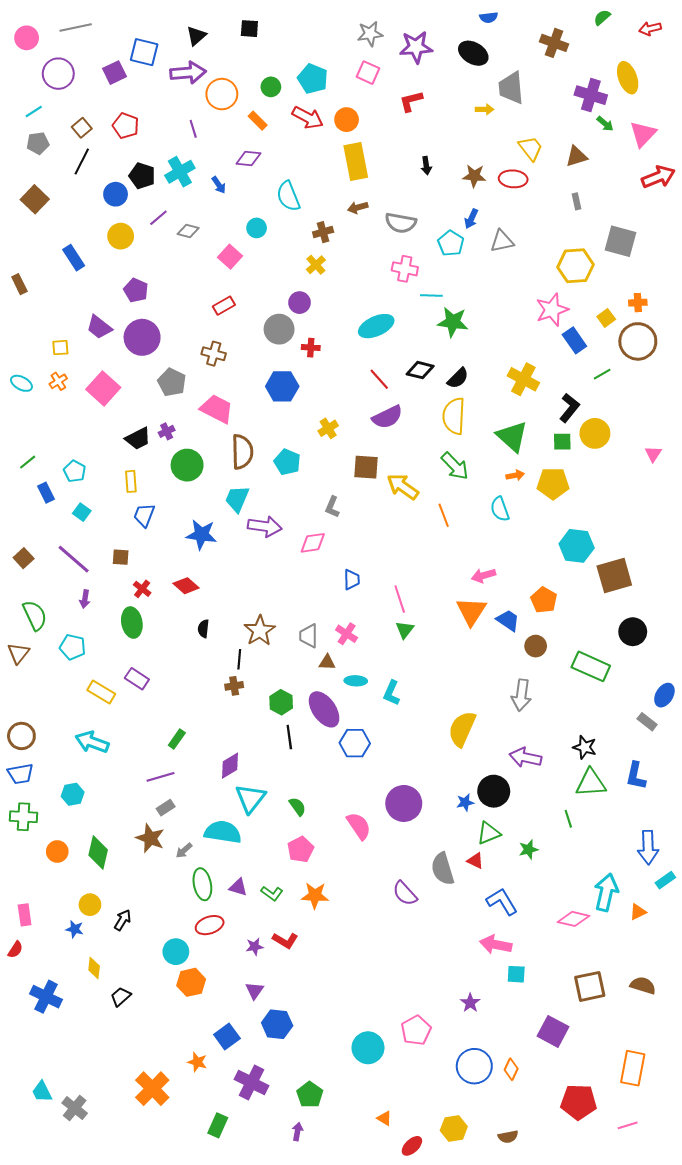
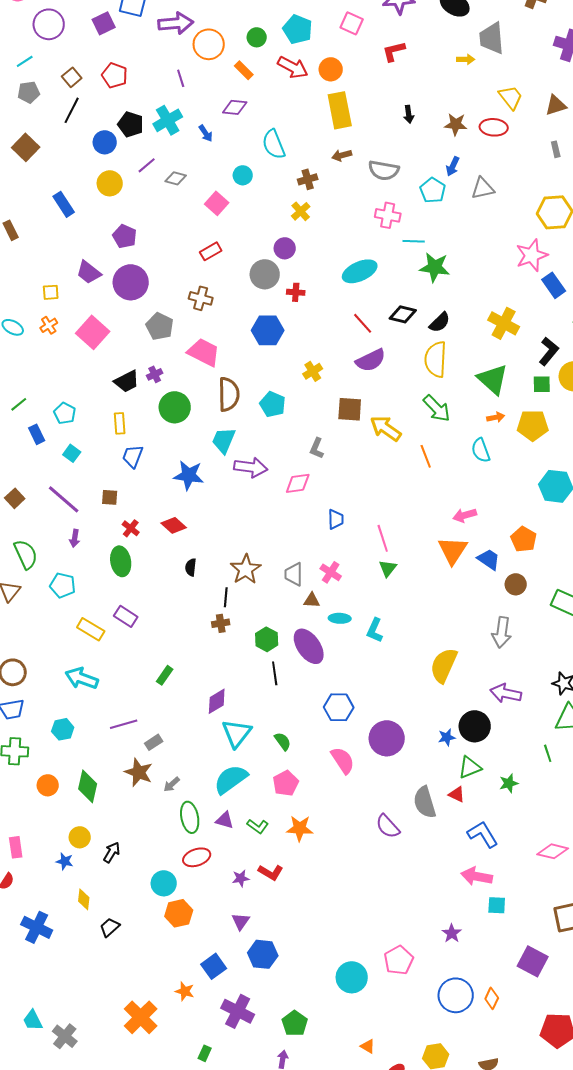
blue hexagon: (355, 743) -> (339, 707), moved
purple line: (160, 777) -> (124, 724), moved
cyan semicircle: (223, 832) -> (231, 779), moved, turned -45
green rectangle: (218, 1125) -> (205, 1053), size x0.7

